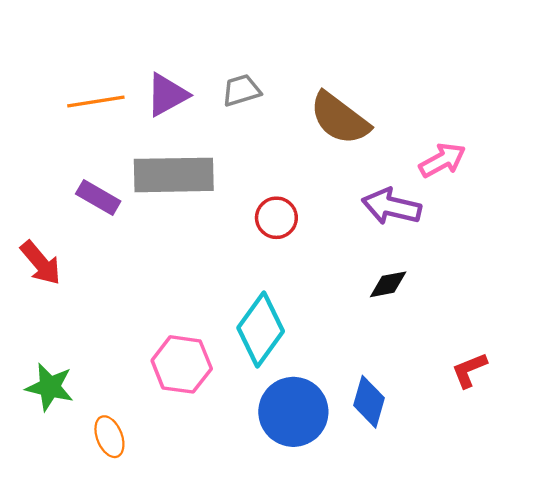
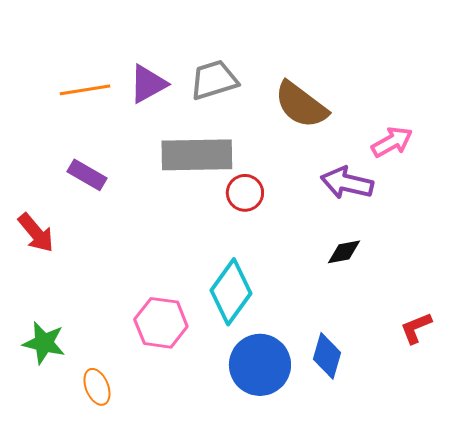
gray trapezoid: (241, 90) -> (214, 80), size x1.4
gray rectangle: (174, 175) -> (197, 155), moved

